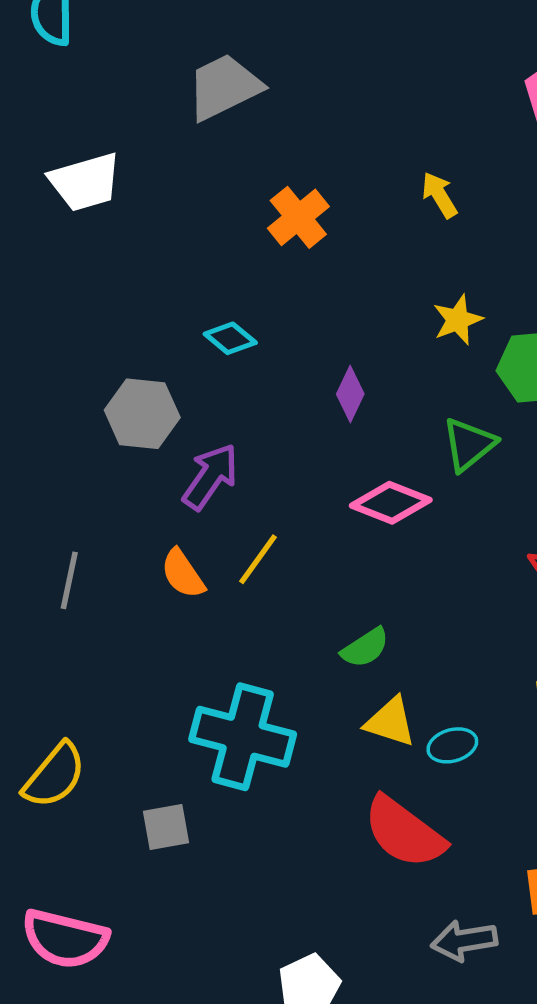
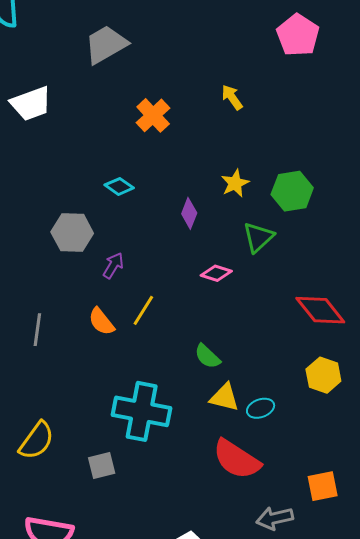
yellow star: (458, 320) -> (235, 183), moved
purple arrow: (210, 477) -> (113, 265), size x0.7
pink diamond: (391, 503) -> (216, 273), size x0.7
green semicircle: (365, 648) -> (207, 356), turned 80

